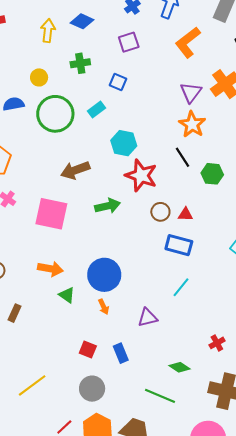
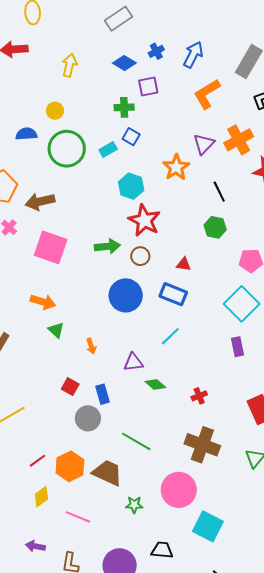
blue diamond: (82, 21) -> (124, 63), moved
green cross: (80, 63) -> (124, 107), moved
blue square: (118, 82) -> (131, 137), moved
orange star: (192, 124) -> (176, 167), moved
black line: (183, 157) -> (219, 192), moved
brown arrow: (75, 170) -> (40, 201), moved
brown circle: (160, 212) -> (140, 256), moved
blue circle: (104, 275) -> (126, 295), moved
green diamond: (179, 367) -> (155, 385), moved
gray circle: (92, 389) -> (88, 418), moved

